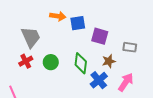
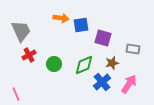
gray trapezoid: (31, 37) -> (21, 31), moved
red cross: (26, 61) -> (29, 55), moved
green diamond: (81, 63) -> (84, 65), turned 60

